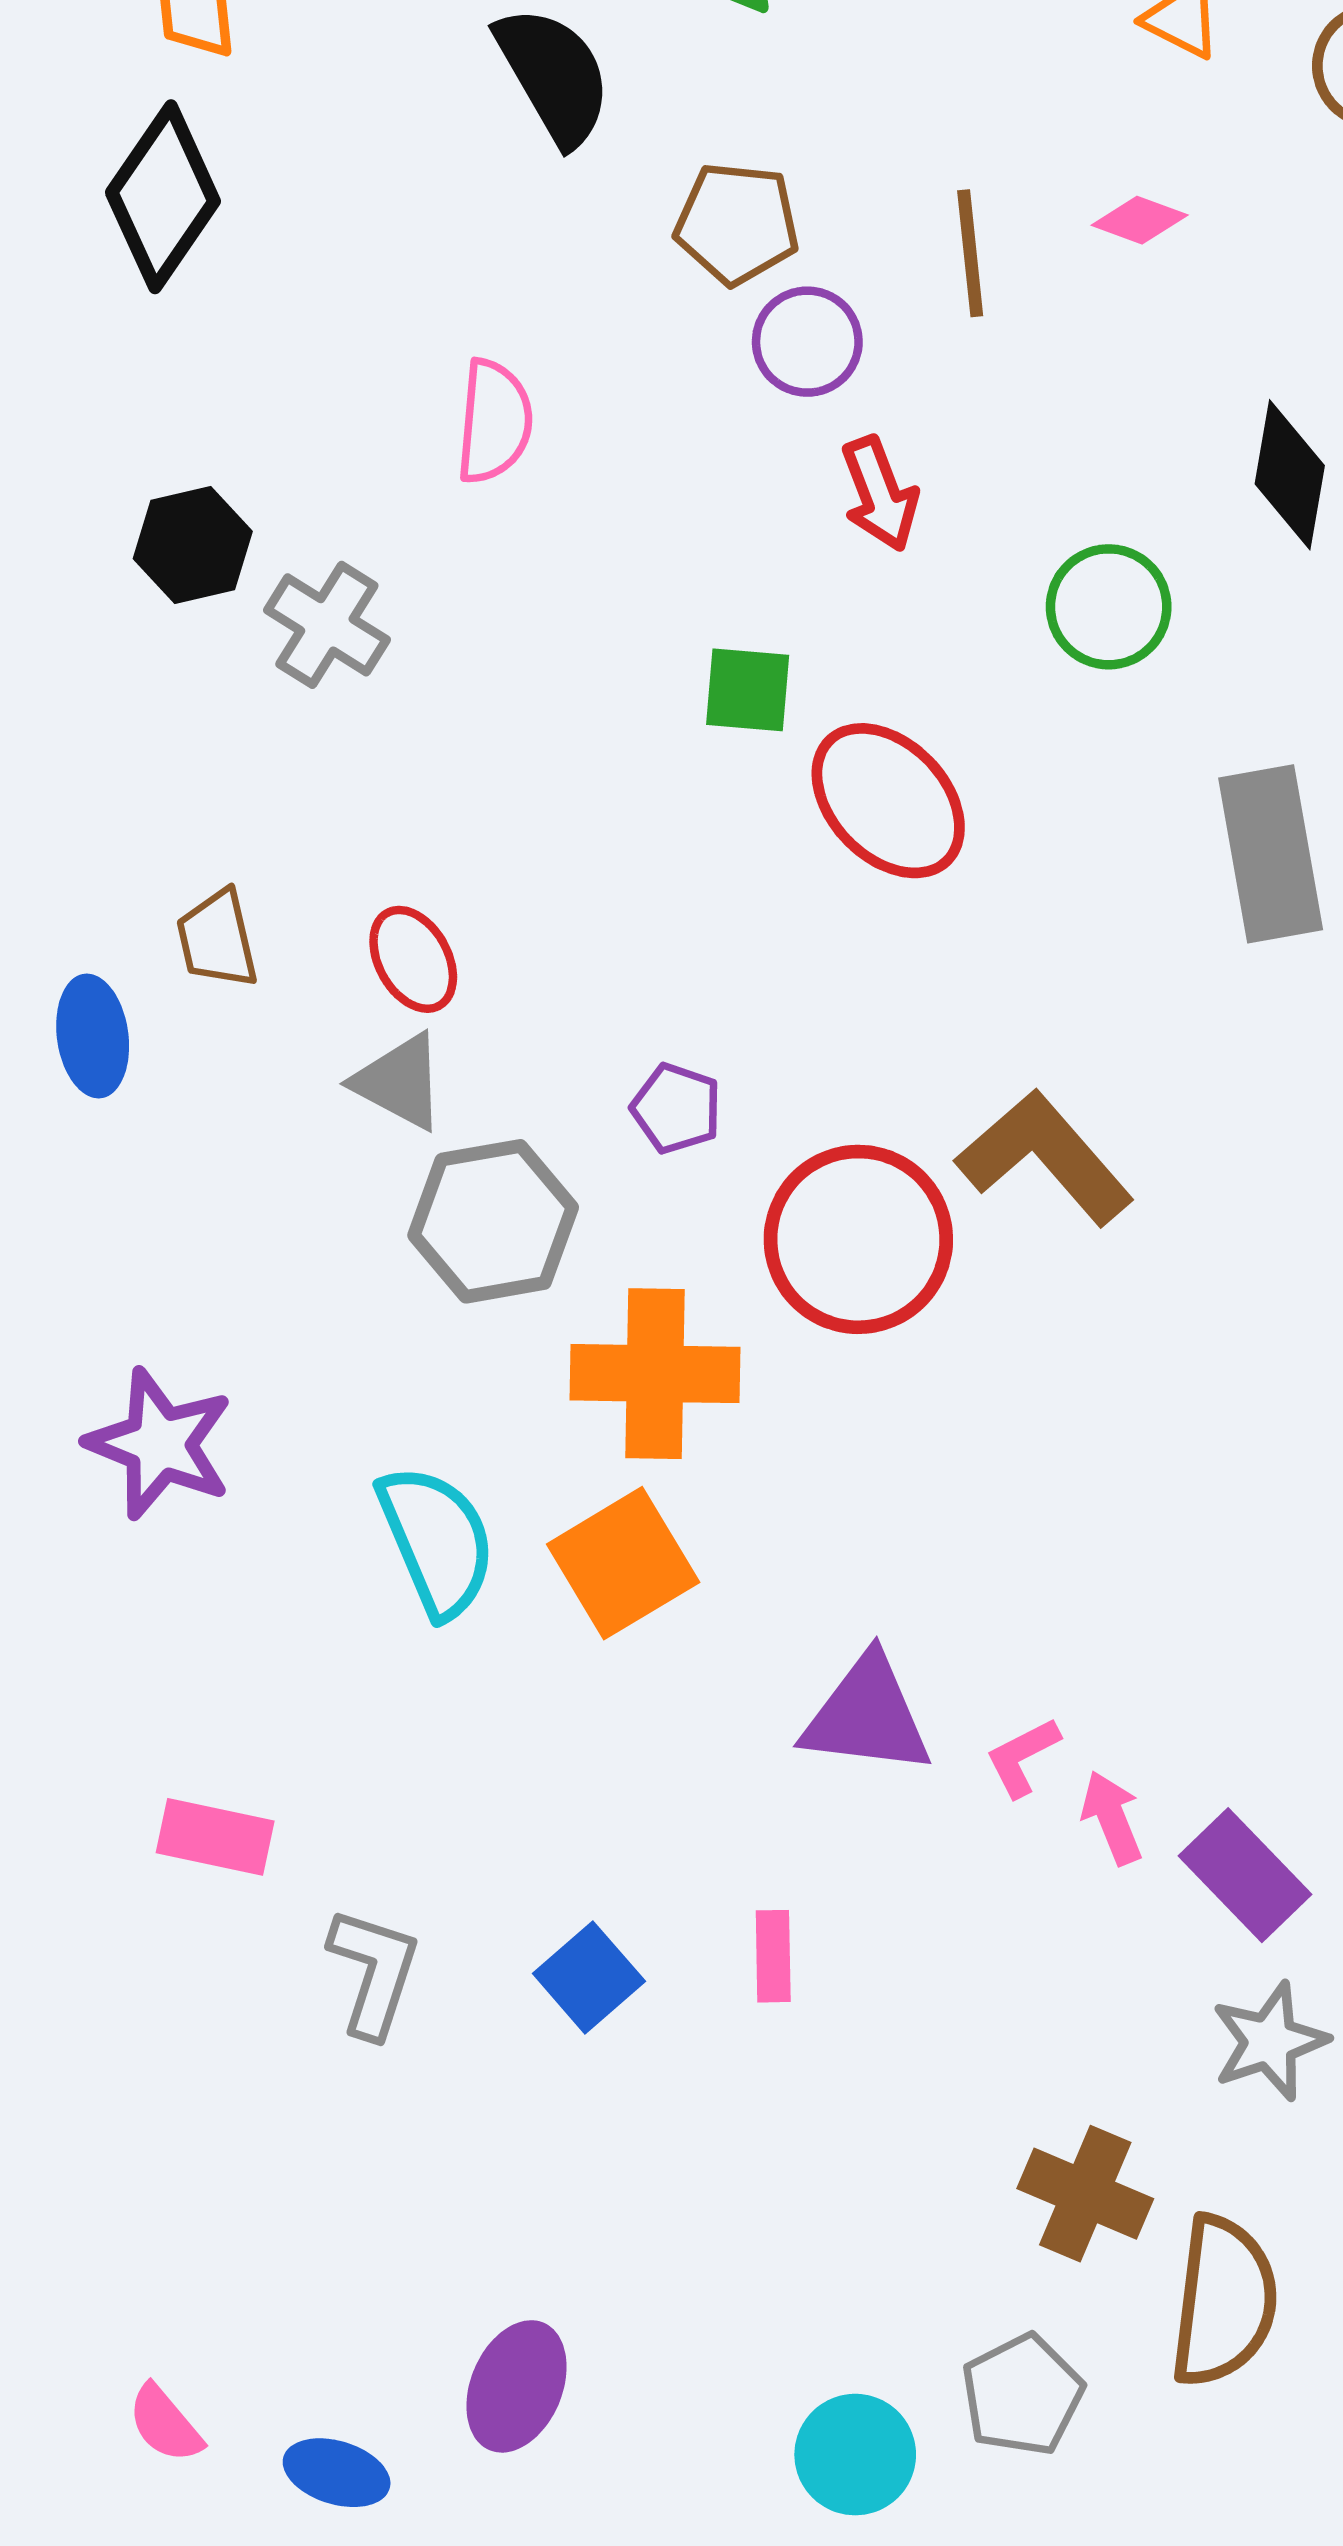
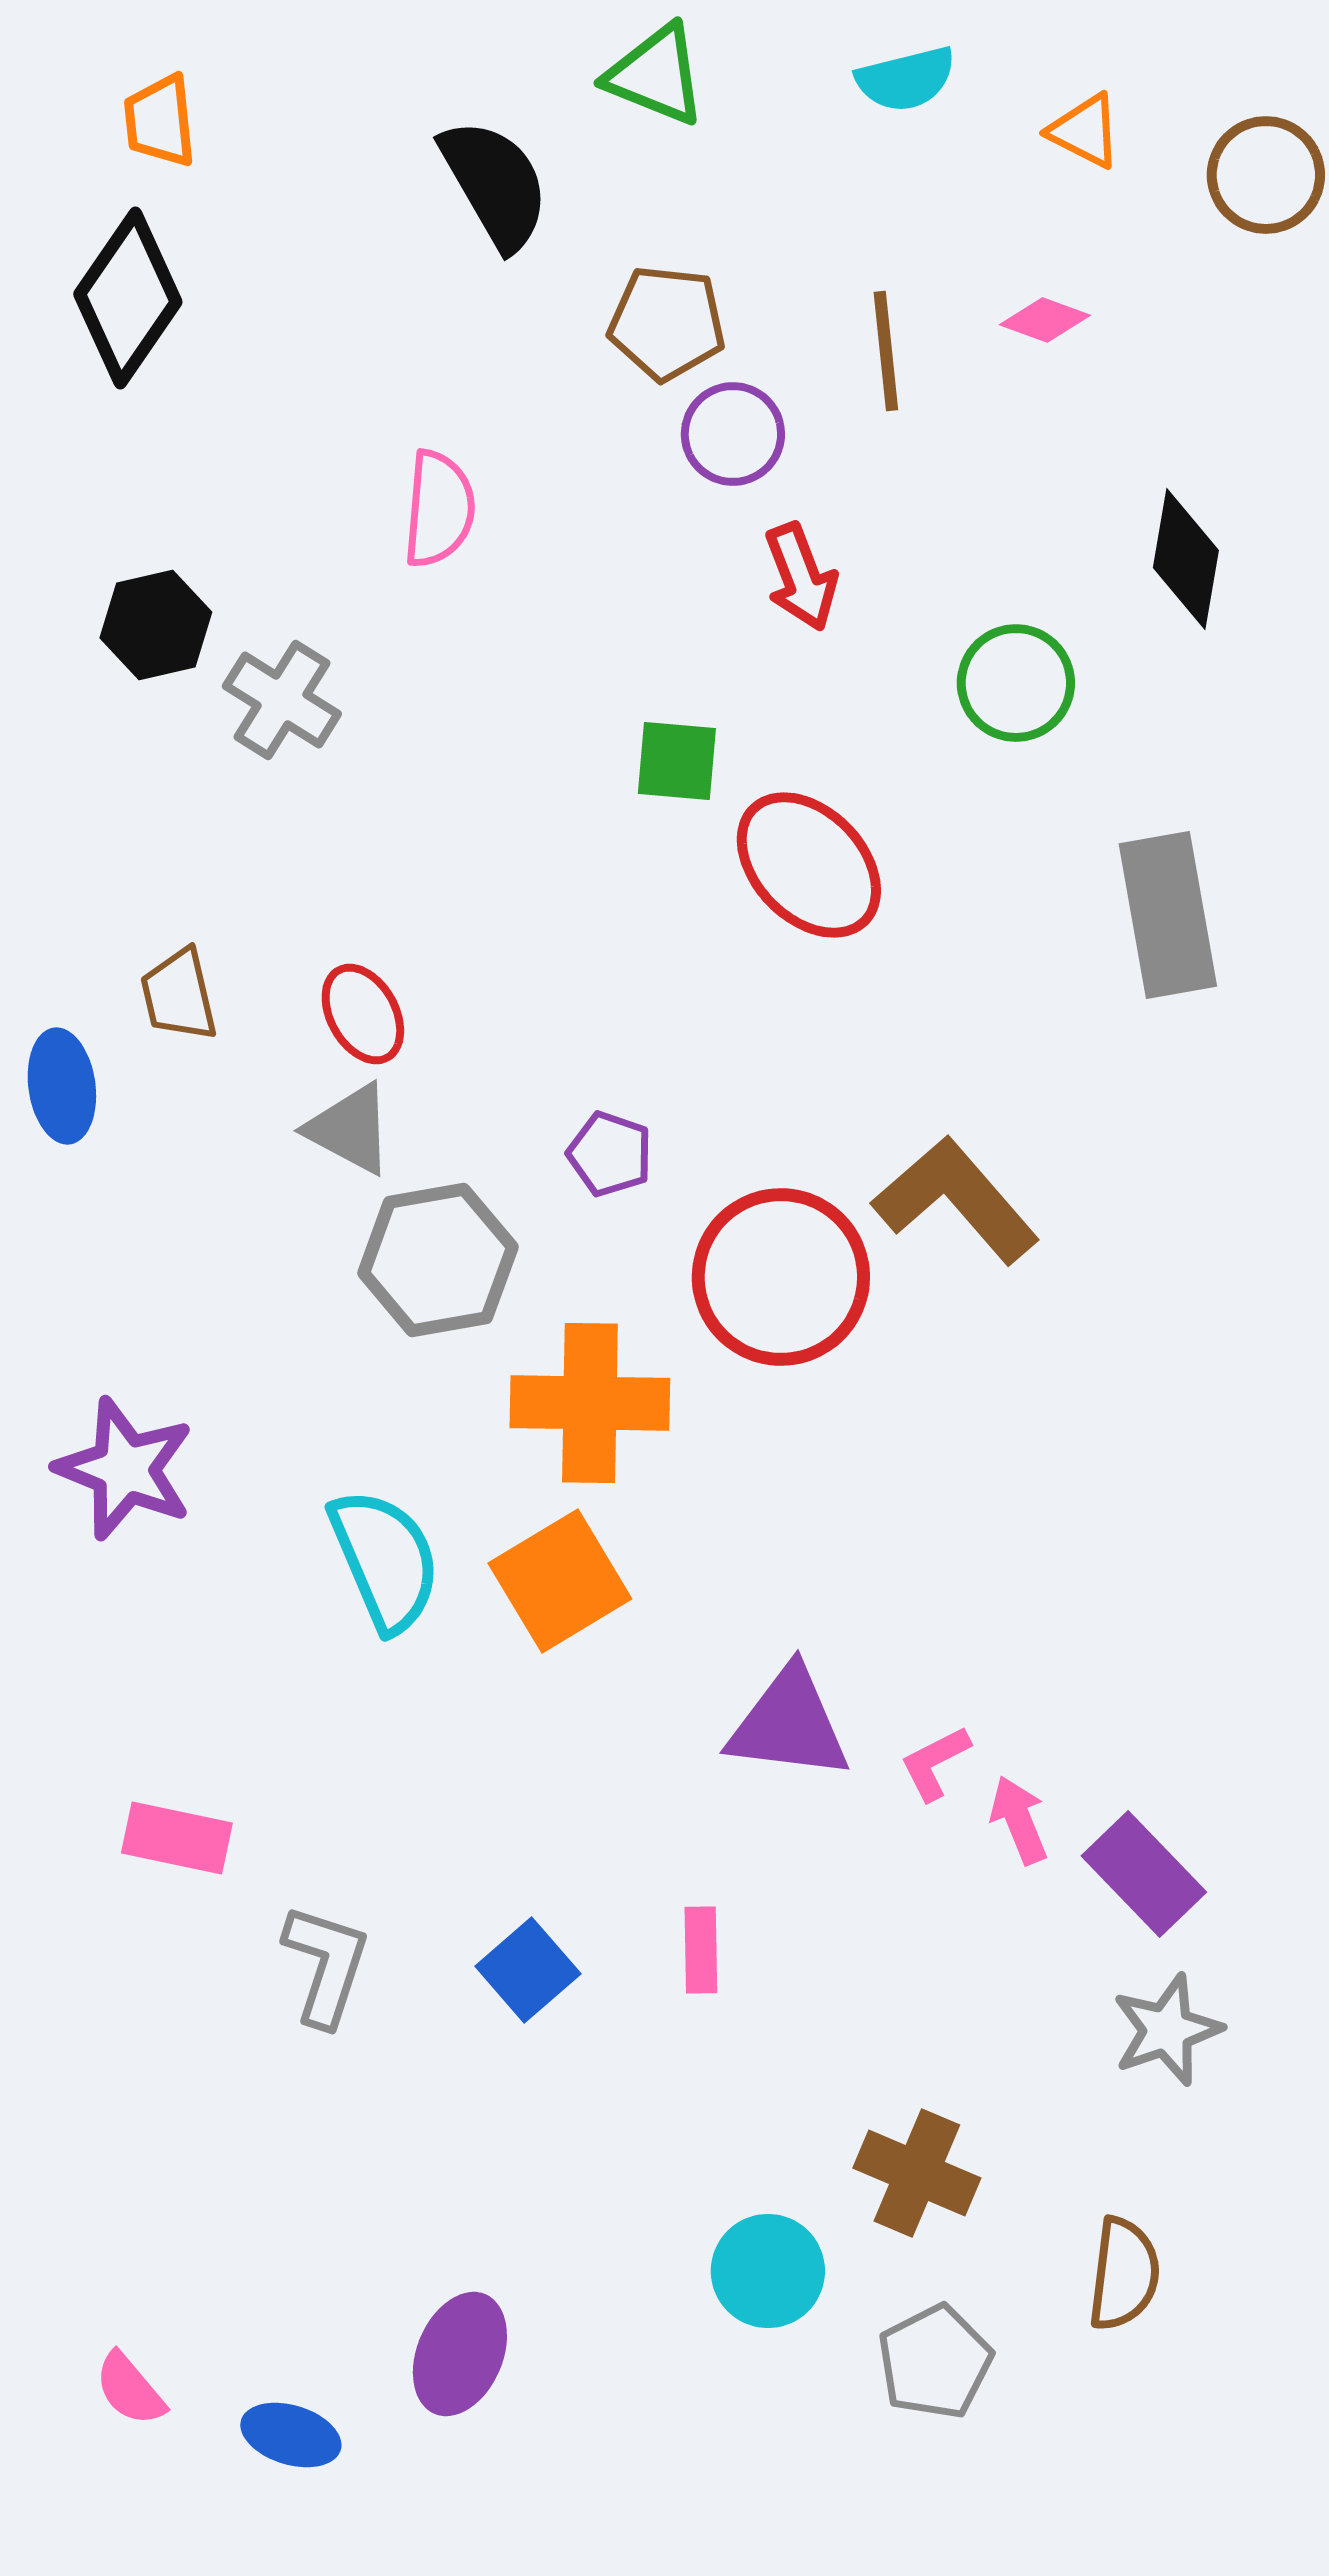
brown cross: (1085, 2194) -> (917, 2173), moved
brown semicircle: (1224, 2301) -> (1124, 2274), size x0.7
cyan circle: (855, 2455) -> (768, 2271), moved

